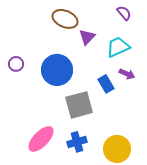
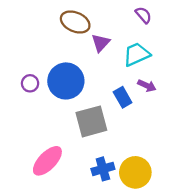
purple circle: (16, 64) -> (30, 83), moved
blue cross: (77, 142) -> (103, 169), moved

